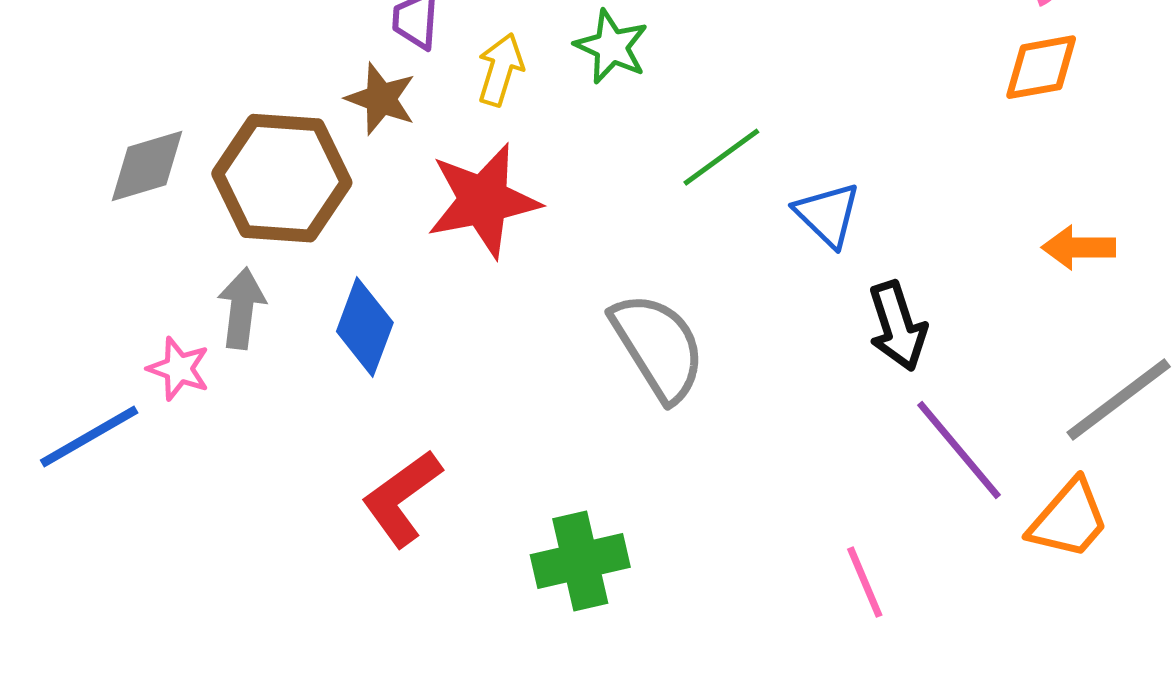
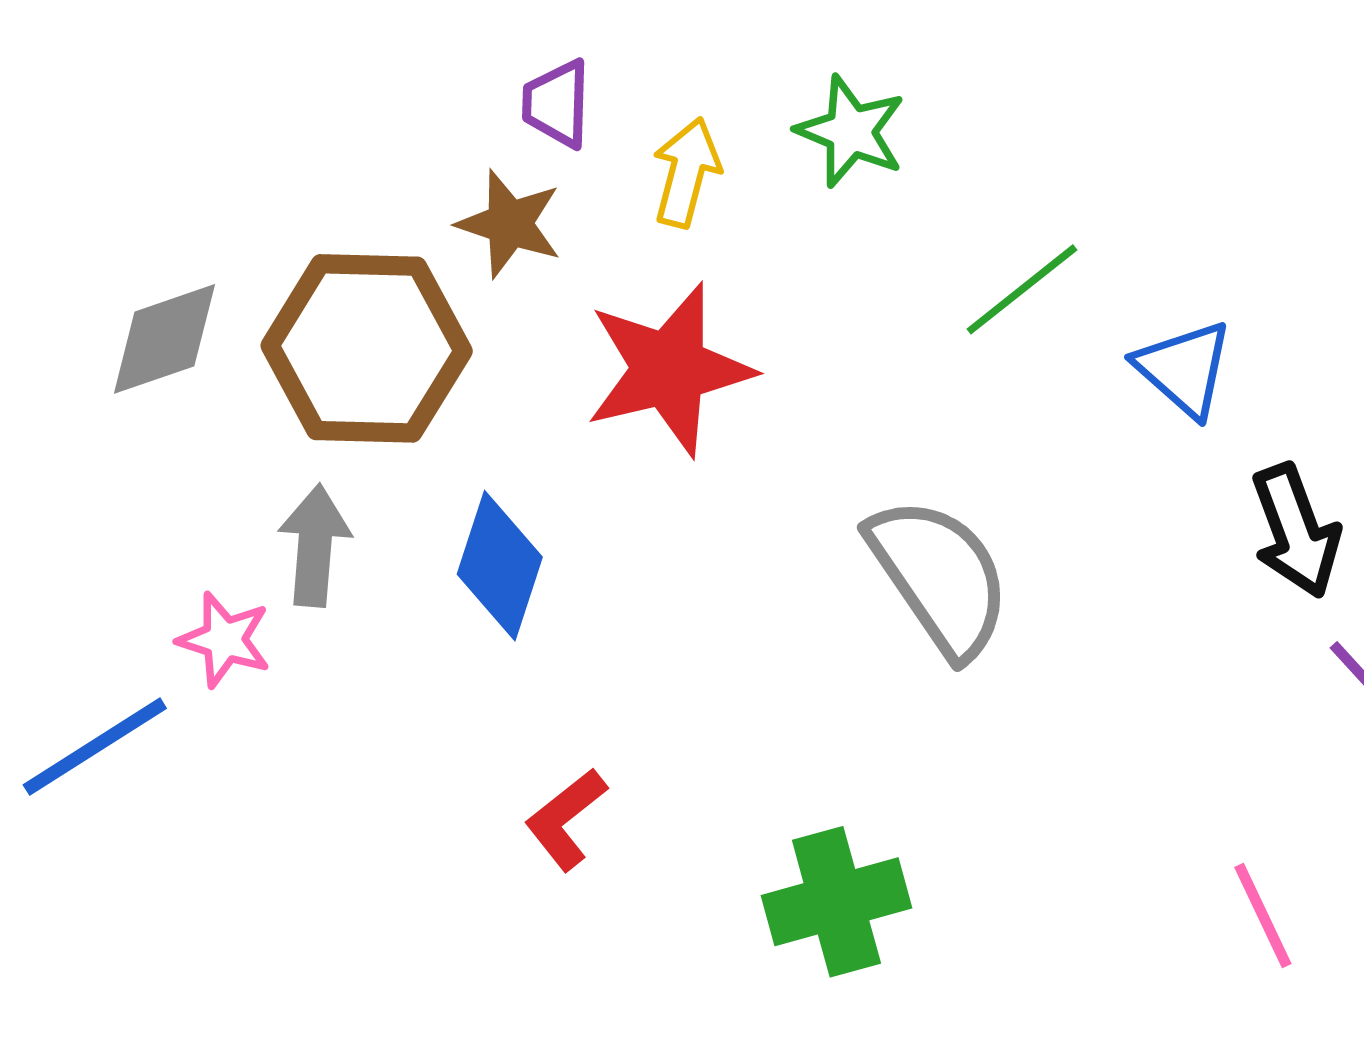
red L-shape: (402, 498) -> (566, 819), size x0.7

